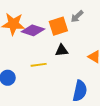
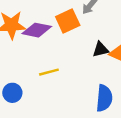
black triangle: (62, 50) -> (100, 49), moved

